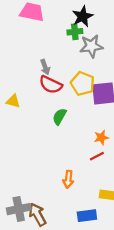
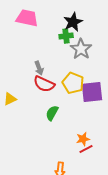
gray star: (91, 46) -> (81, 49), turned -30
yellow triangle: (13, 101) -> (10, 99), turned -40
orange star: (101, 137) -> (83, 139), moved

